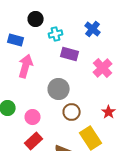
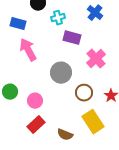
pink arrow: (26, 66) -> (28, 50), turned -45
pink cross: (103, 68) -> (96, 59), moved
brown circle: (72, 112) -> (84, 93), moved

